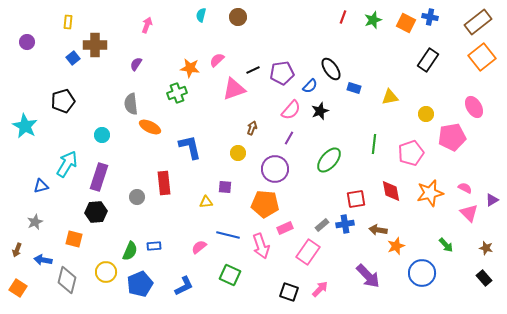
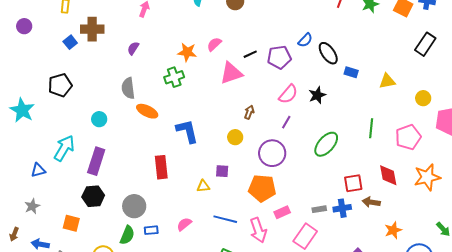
blue semicircle: (310, 86) -> (305, 40), moved
gray circle: (137, 197) -> (134, 206), moved, size x1.5
gray rectangle: (322, 225) -> (319, 209), turned 32
brown arrow: (378, 230) -> (371, 202), moved
pink semicircle: (199, 247) -> (184, 224), moved

